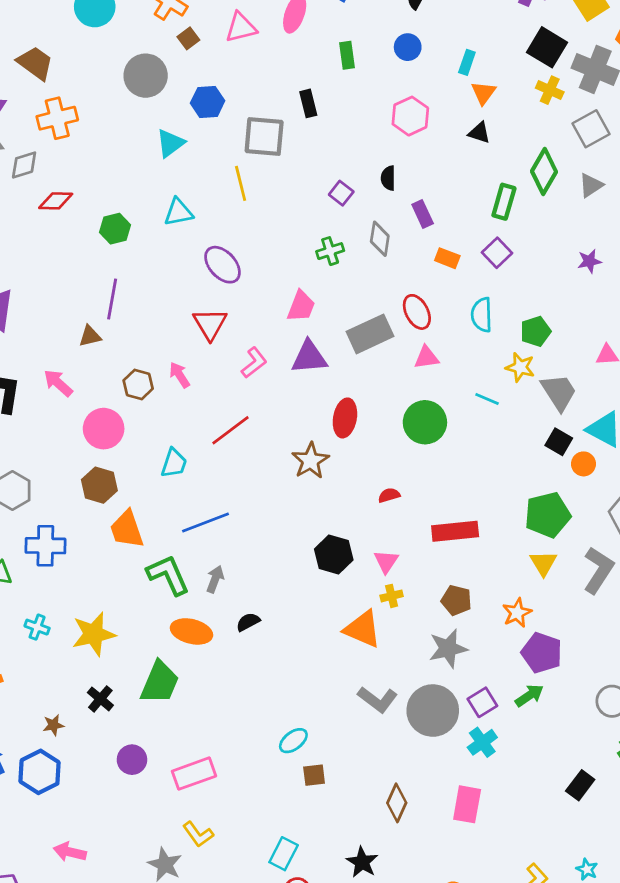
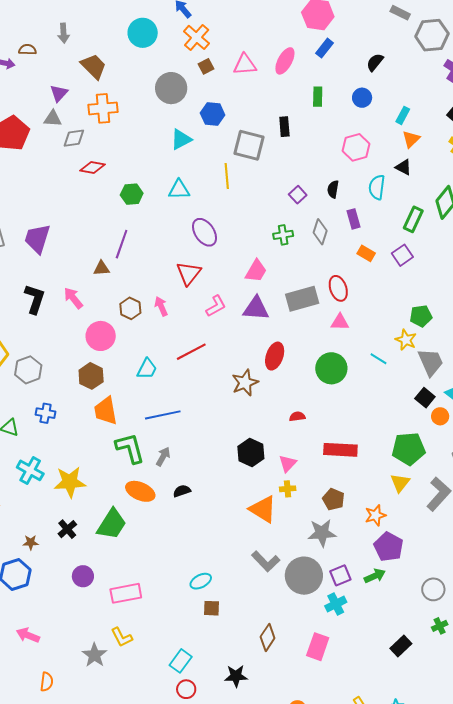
cyan semicircle: (482, 315) -> (377, 187), moved
blue cross: (45, 546) -> (46, 413), size x0.7
cyan cross: (37, 627) -> (30, 470), size x1.5
black star: (362, 862) -> (236, 676), turned 30

